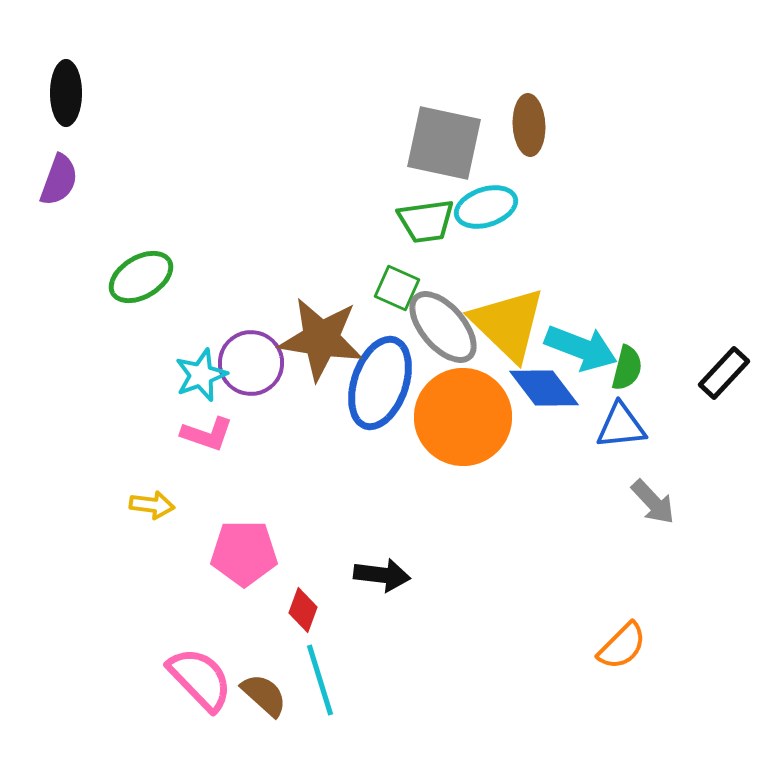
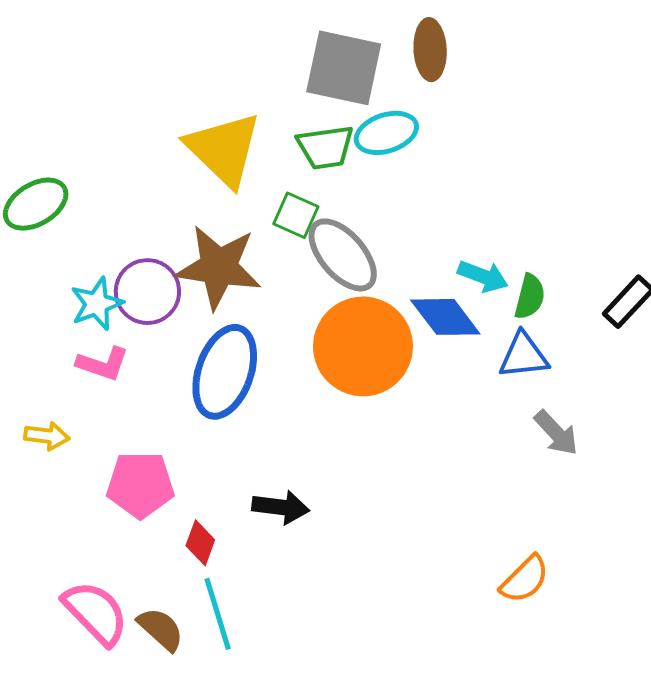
yellow triangle: (508, 324) -> (224, 149), moved
cyan arrow: (581, 348) -> (483, 276), size x0.7
blue ellipse: (380, 383) -> (225, 372), moved

